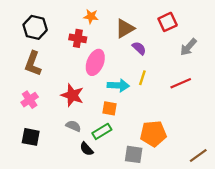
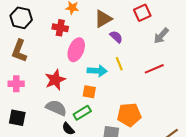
yellow line: (142, 78) -> (119, 64), turned -40
red star: (72, 95) -> (55, 80), turned 30
pink cross: (30, 100) -> (16, 84), turned 35
gray semicircle: (73, 126) -> (56, 108), size x1.5

